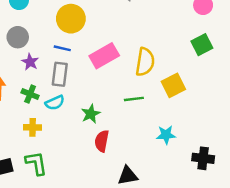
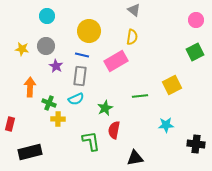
yellow semicircle: (145, 62) -> (132, 37), moved, size x0.7
green cross: (30, 94) -> (49, 103), moved
green L-shape: (36, 163) -> (91, 141), moved

